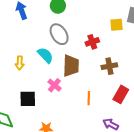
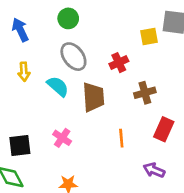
yellow arrow: (20, 63) -> (24, 72), moved
pink cross: (54, 85) -> (62, 138), moved
black square: (28, 99) -> (20, 146), moved

